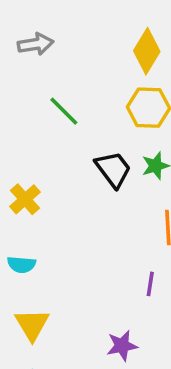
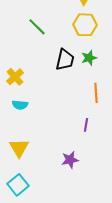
black trapezoid: (113, 169) -> (65, 60), turned 50
cyan semicircle: (21, 265) -> (20, 105), moved

